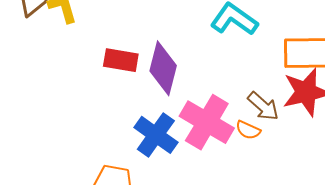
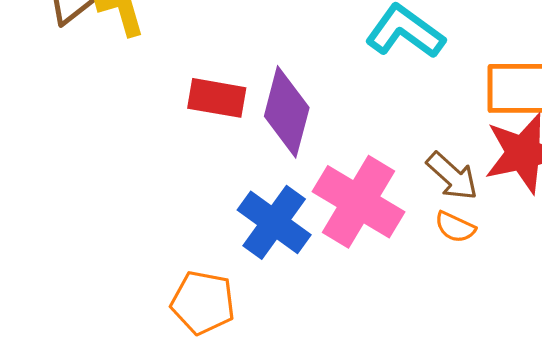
orange semicircle: (248, 130) -> (455, 227), moved

